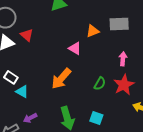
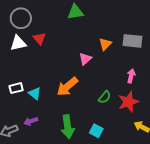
orange triangle: (93, 31) -> (105, 44), turned -32
pink triangle: (75, 48) -> (85, 59), turned 40
white rectangle: (11, 77) -> (16, 88), moved, turned -56
cyan triangle: (22, 92) -> (35, 93), moved

